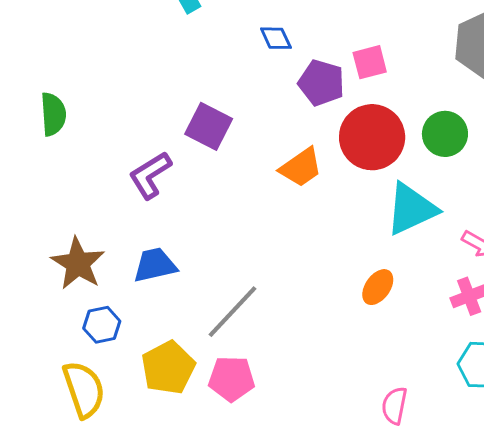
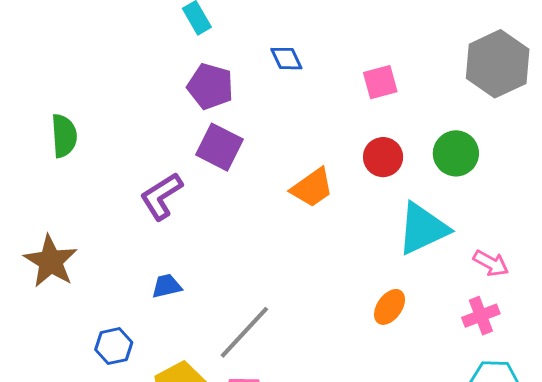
purple pentagon: (321, 83) -> (210, 86), moved
red circle: (372, 137) -> (383, 157), size x0.6
brown star: (78, 263) -> (51, 261), moved
blue trapezoid: (155, 265) -> (167, 286), size x0.7

